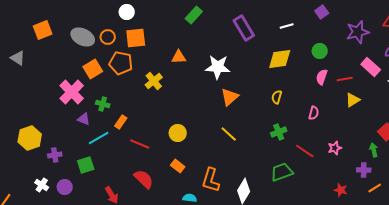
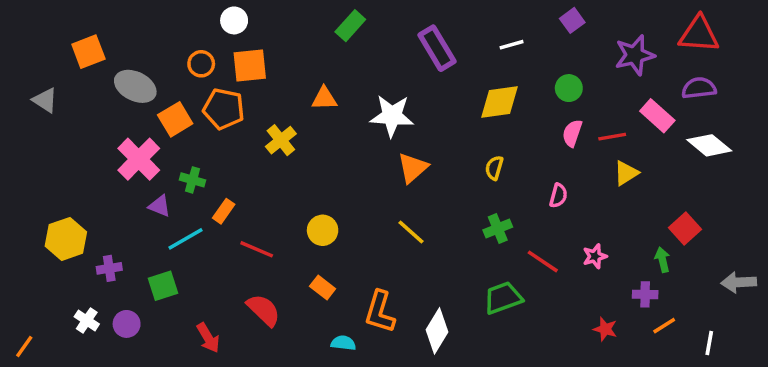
gray ellipse: (83, 37) -> (135, 86), moved

